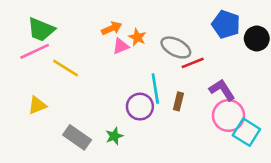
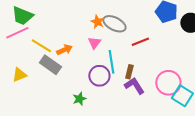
orange arrow: (112, 28) -> (64, 50), moved
pink triangle: (121, 46) -> (94, 43), moved, turned -32
gray ellipse: (176, 47) -> (114, 24), moved
purple L-shape: (222, 90) -> (134, 86), moved
gray rectangle: (77, 137) -> (50, 65), moved

